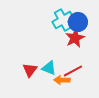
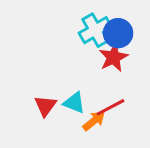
orange arrow: (62, 80) -> (94, 121), turned 140

